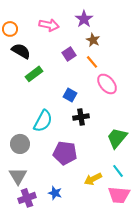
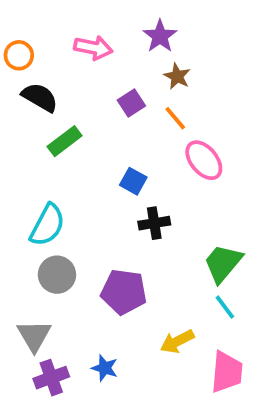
cyan semicircle: (43, 121) -> (47, 225), moved
gray circle: (20, 144) -> (57, 275), moved
cyan line: (118, 171) -> (225, 307), moved
pink trapezoid: (119, 195) -> (227, 372), turned -90

